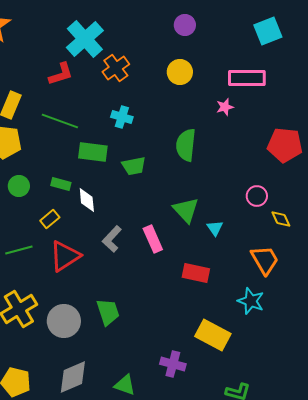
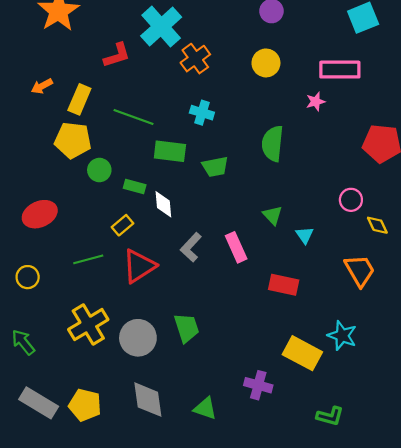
red L-shape: (61, 74) -> (117, 55), moved
green circle: (19, 186) -> (99, 170), moved
green triangle: (186, 210) -> (273, 215), size x0.7
cyan star: (251, 301) -> (342, 336), moved
gray diamond: (73, 377) -> (148, 400), turned -75

